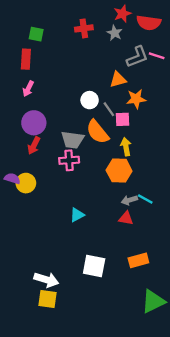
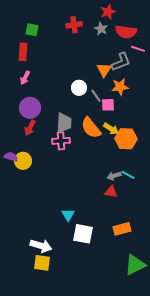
red semicircle: (149, 23) -> (126, 32), moved
gray L-shape: (137, 57) -> (121, 62), moved
orange triangle: (118, 80) -> (104, 70), turned -42
orange semicircle: (98, 132) -> (91, 128), moved
gray trapezoid: (72, 140) -> (64, 123), turned -95
yellow arrow: (126, 147) -> (111, 129), turned 133
orange hexagon: (119, 171) -> (126, 139), moved
cyan triangle: (77, 215) -> (68, 215), moved, turned -32

